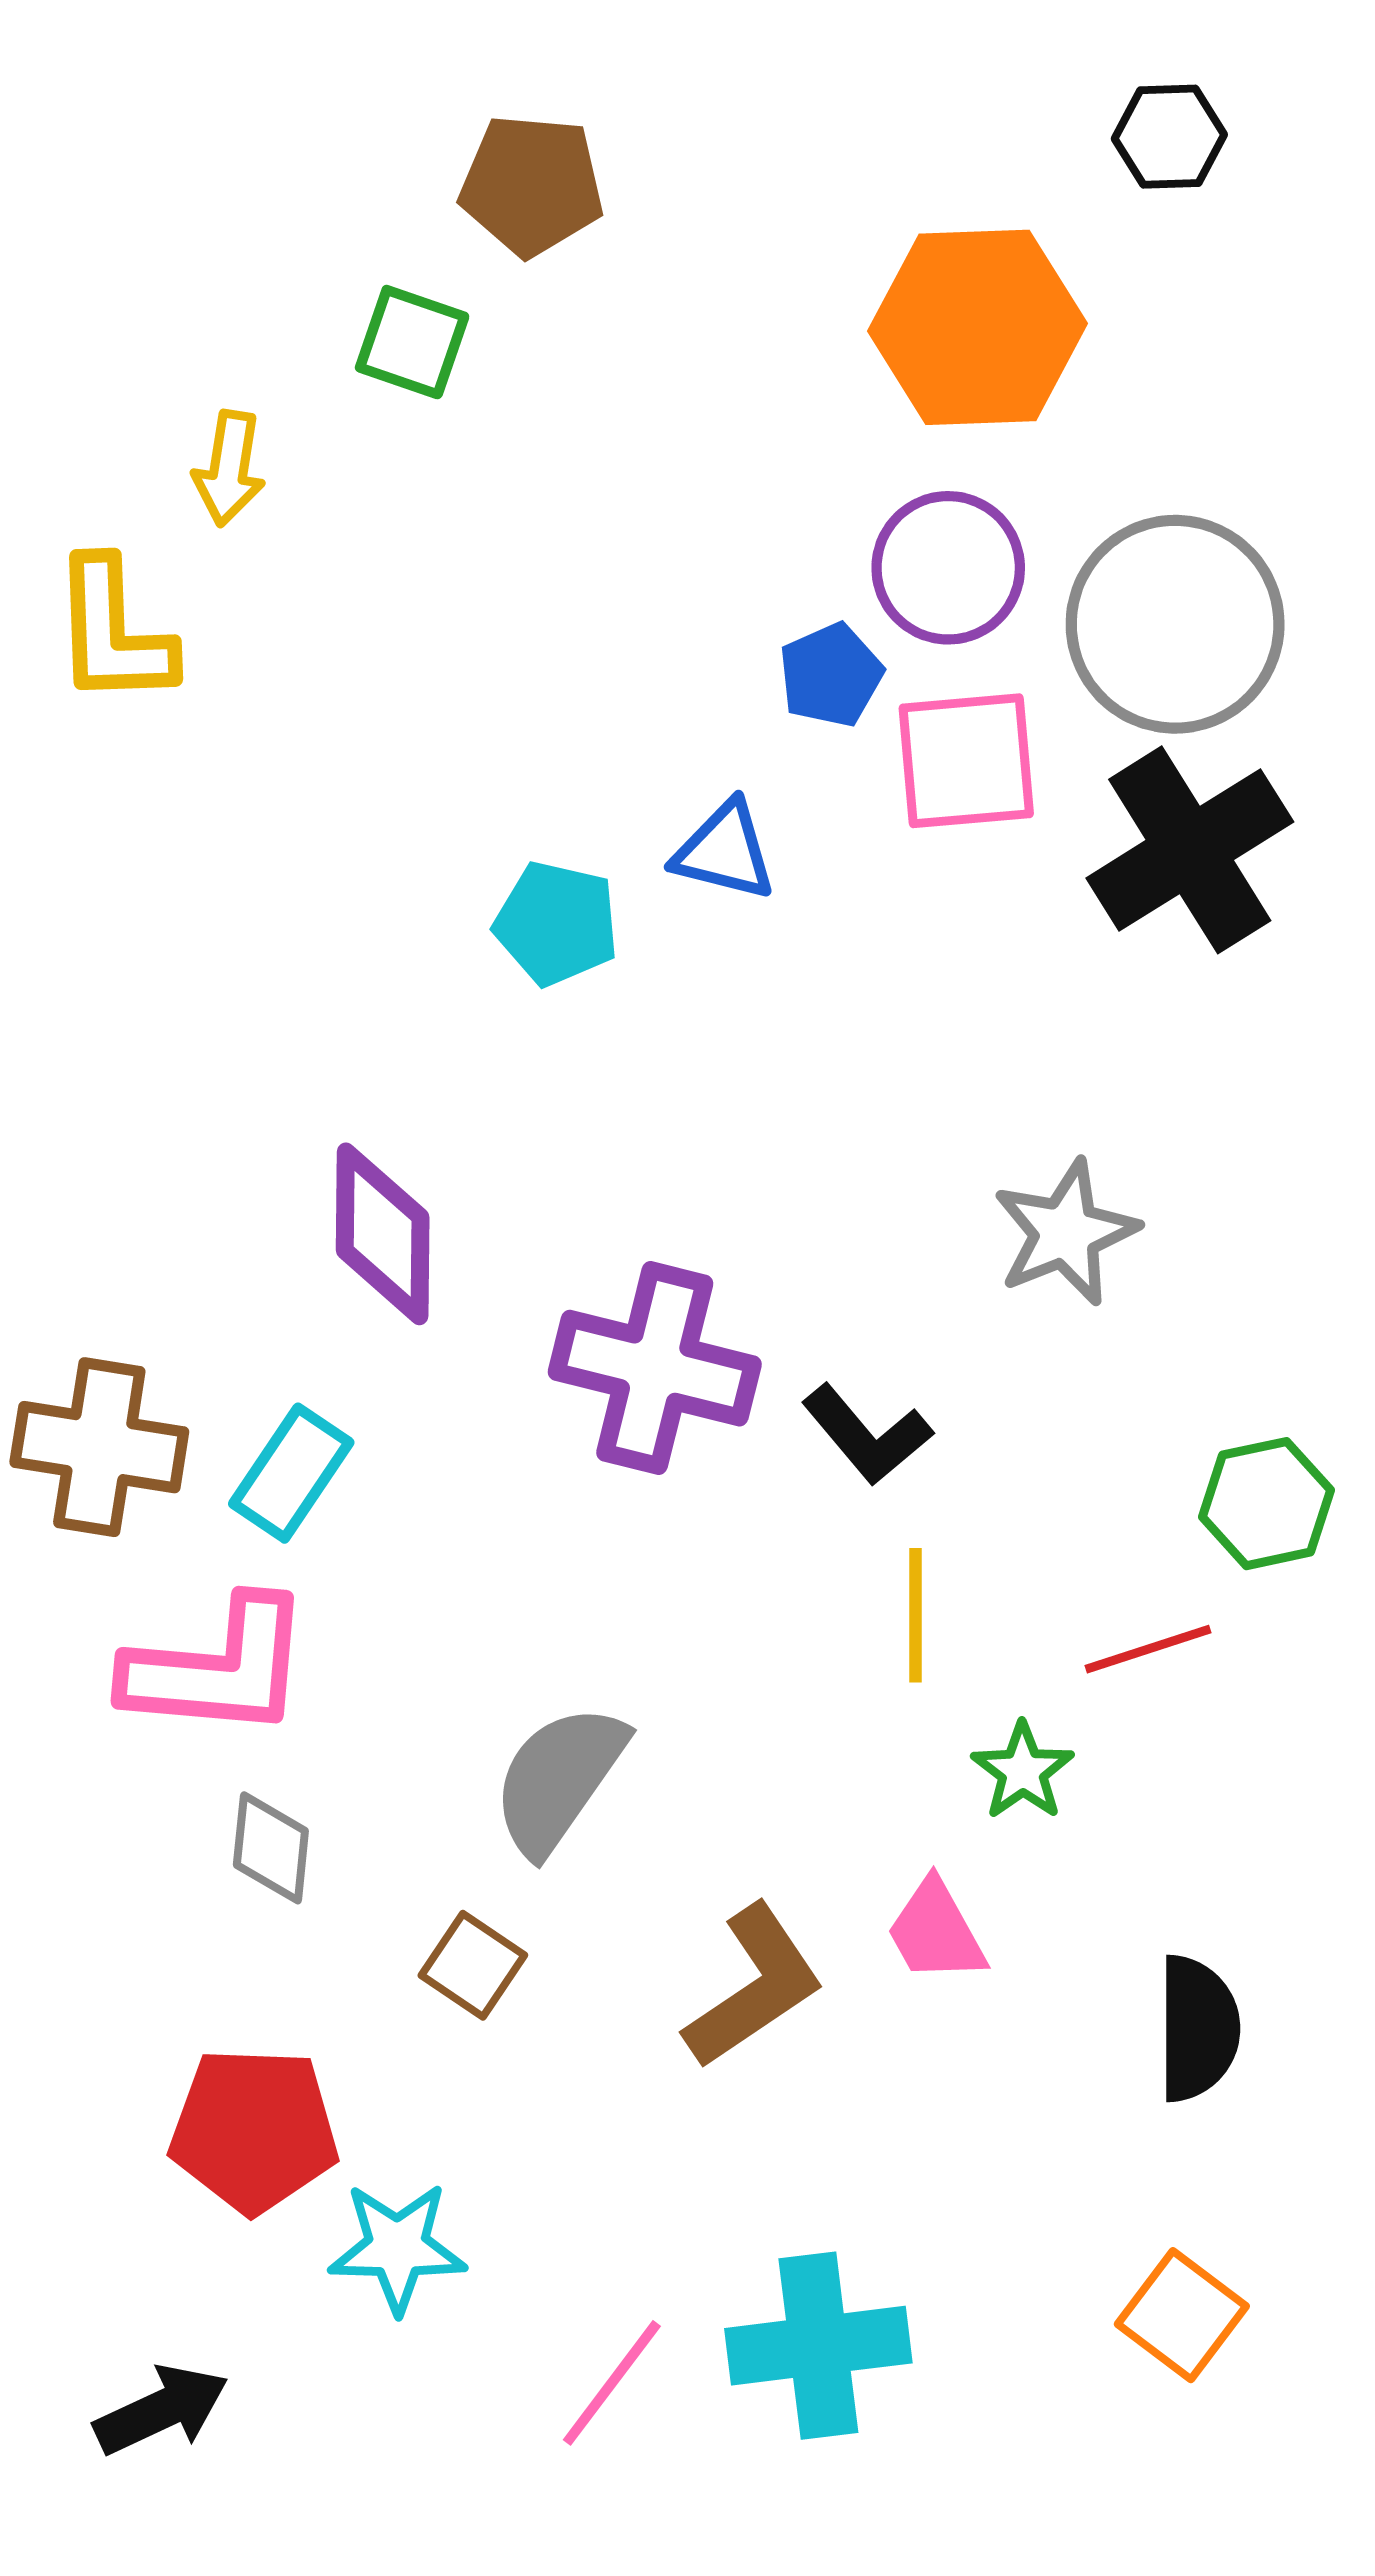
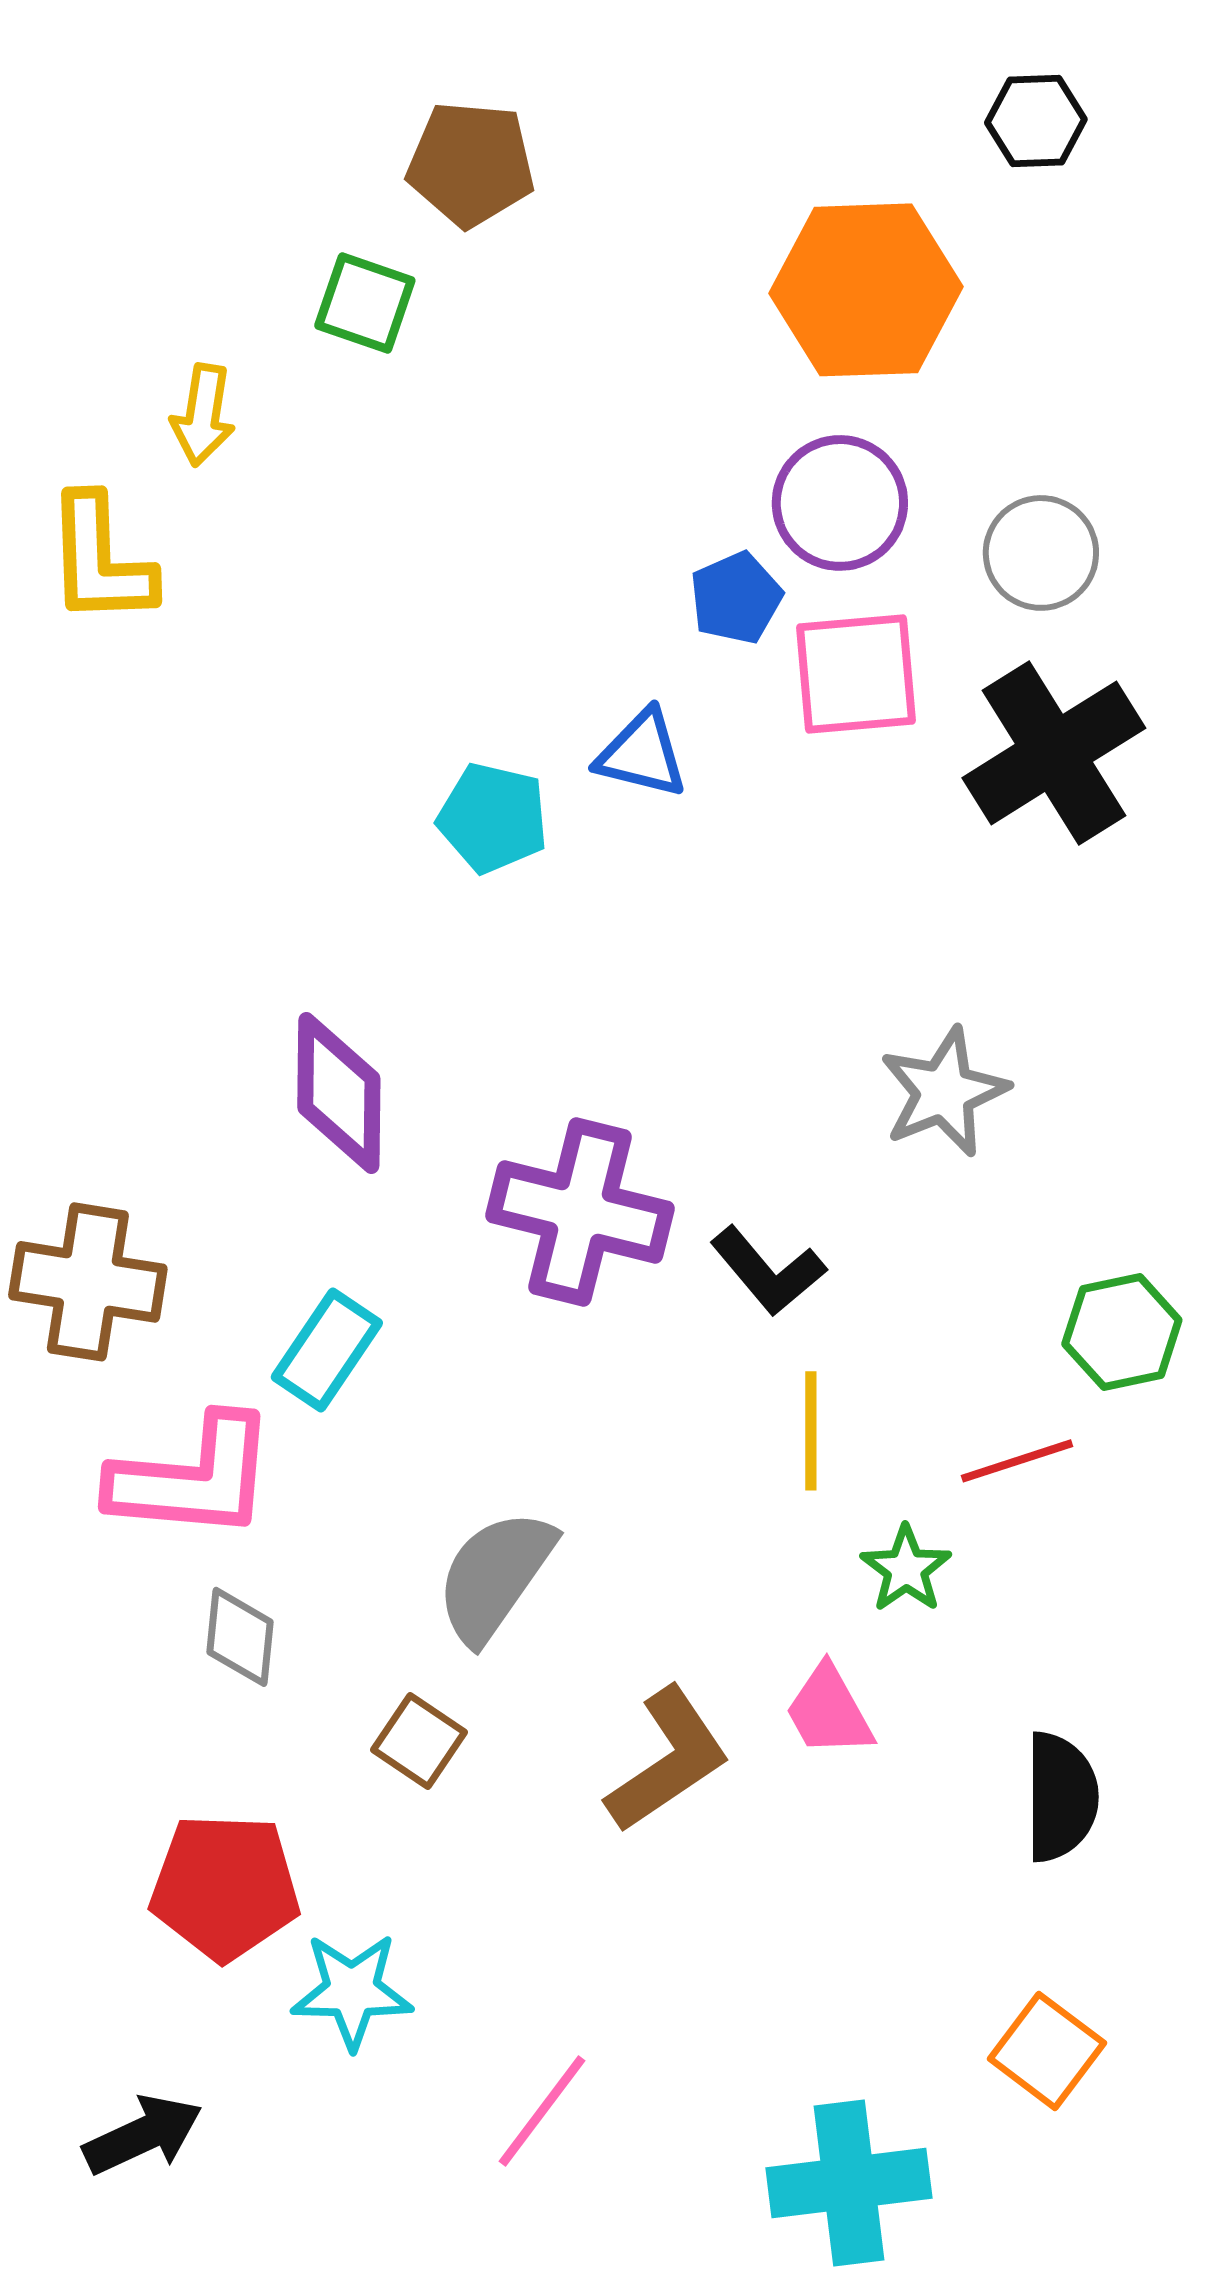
gray circle: (1175, 624) -> (1041, 553), size x0.6
cyan rectangle: (291, 1473) -> (327, 1350), moved
cyan cross: (818, 2346) -> (849, 2183), moved

